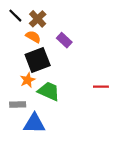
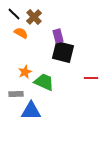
orange semicircle: (33, 37) -> (21, 33), moved
purple rectangle: (64, 40) -> (58, 36), turned 32
black square: (38, 60) -> (63, 52), moved, turned 35

